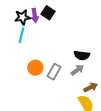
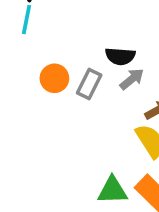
black semicircle: (82, 55) -> (120, 56), moved

